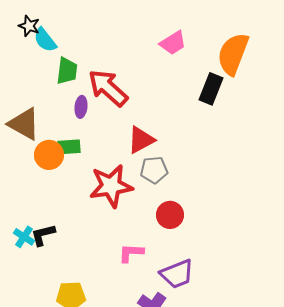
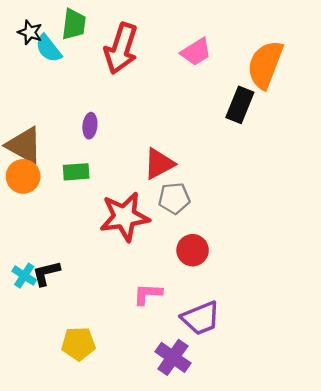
green trapezoid: (67, 71) -> (74, 24), moved
red arrow: (108, 88) -> (121, 48), moved, turned -114
orange circle: (49, 155) -> (23, 176), moved

